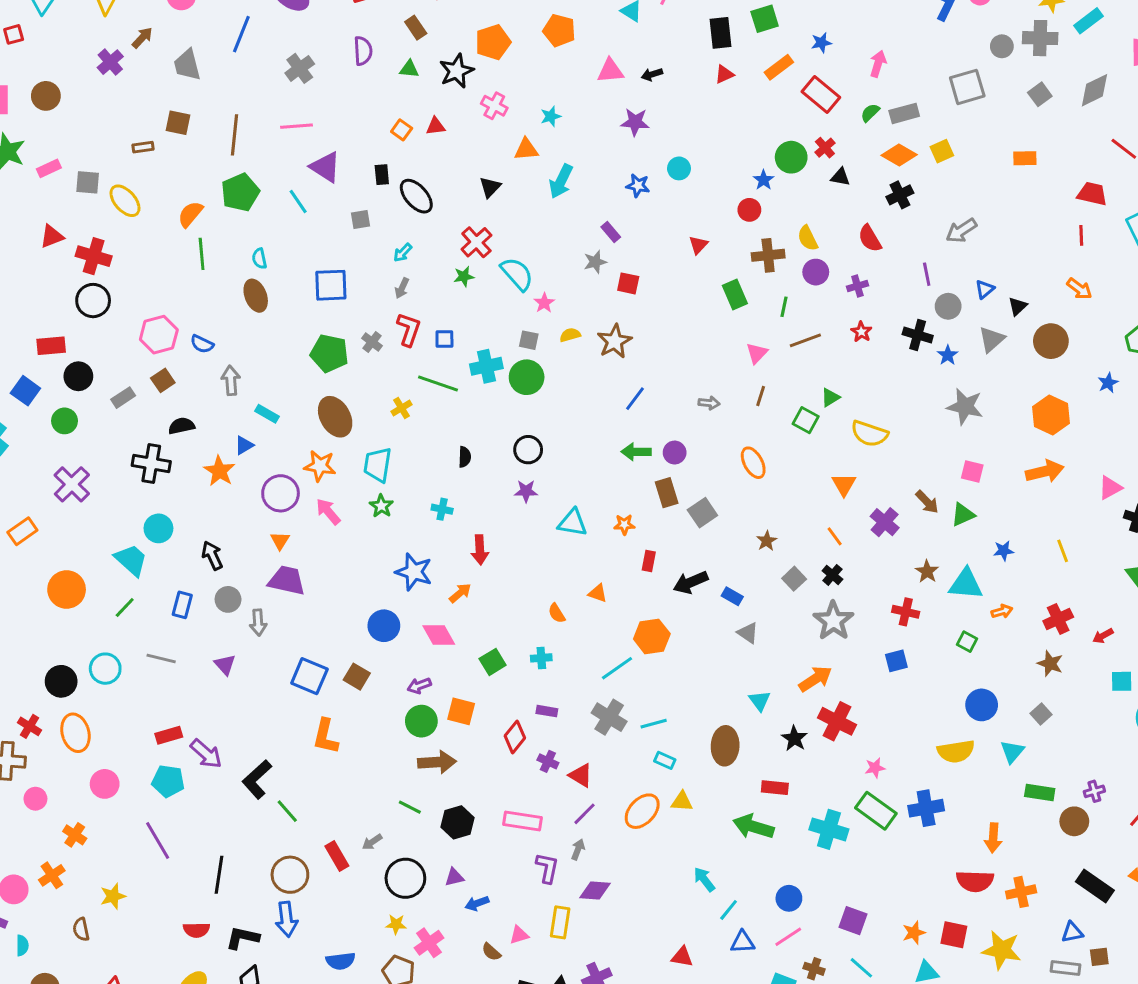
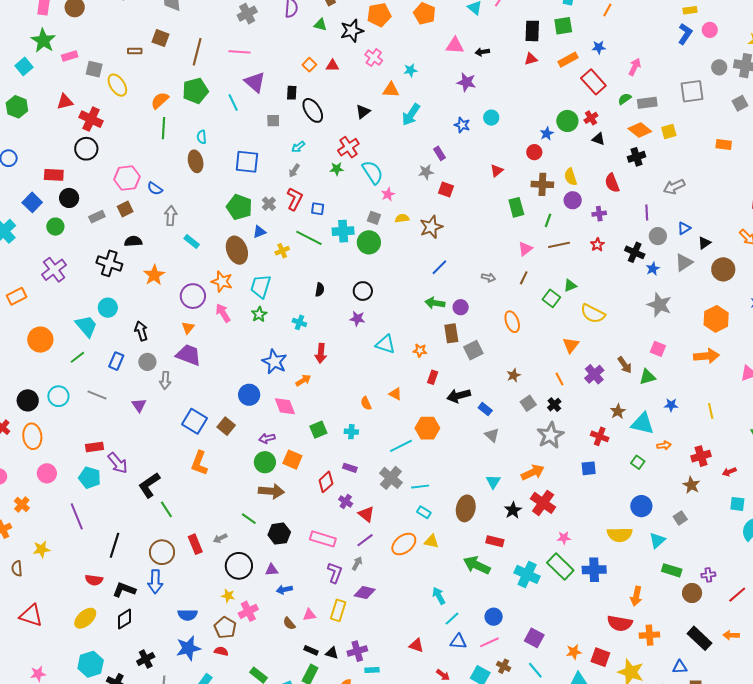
blue triangle: (244, 445) -> (259, 232), moved

